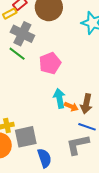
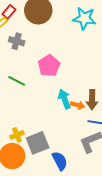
gray cross: (22, 34) -> (17, 41), size x0.7
green line: (17, 54) -> (17, 81), moved

